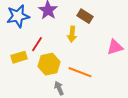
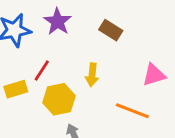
yellow arrow: (72, 34) -> (92, 75), moved
orange line: (80, 72) -> (132, 111), moved

